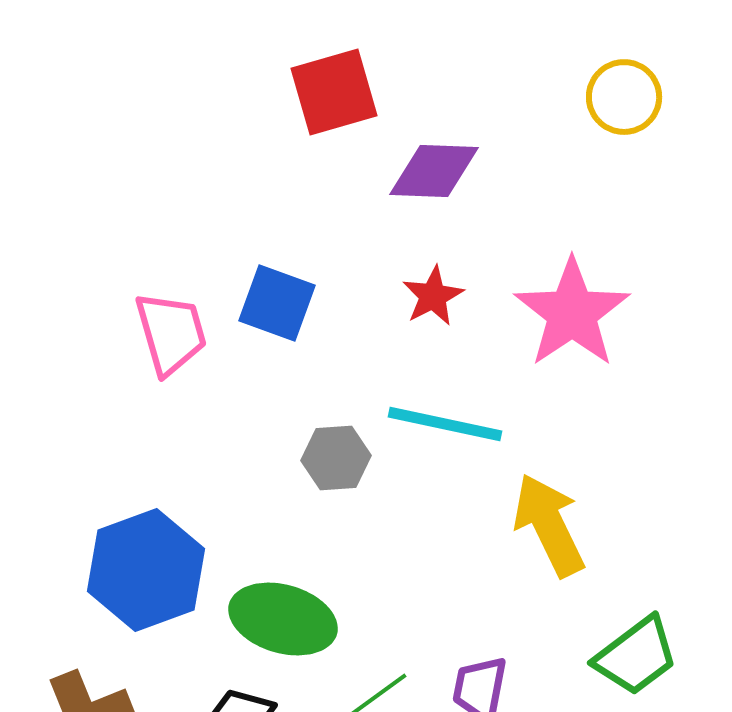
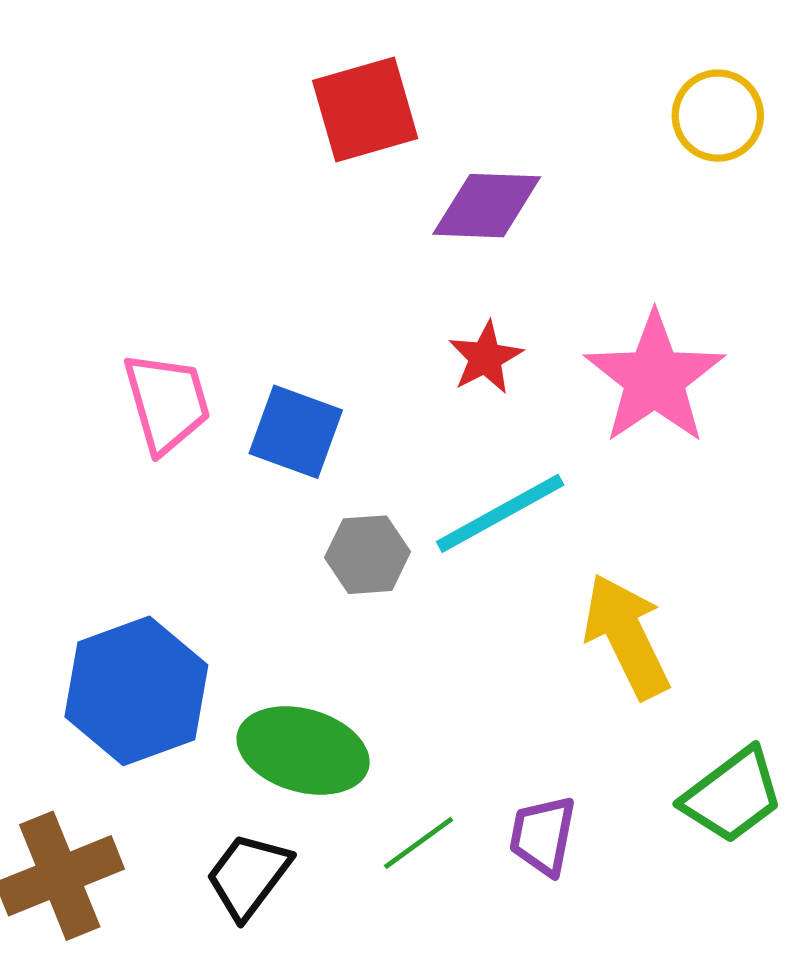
blue square: (277, 303) -> (296, 432), moved
cyan line: (445, 424) -> (500, 513), turned -41

